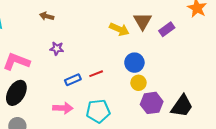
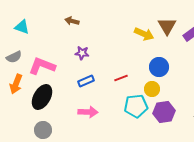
blue rectangle: (73, 80) -> (86, 81), moved
yellow circle: (139, 83) -> (152, 89), moved
purple hexagon: (152, 103) -> (164, 112), moved
cyan pentagon: (98, 111) -> (136, 106), moved

